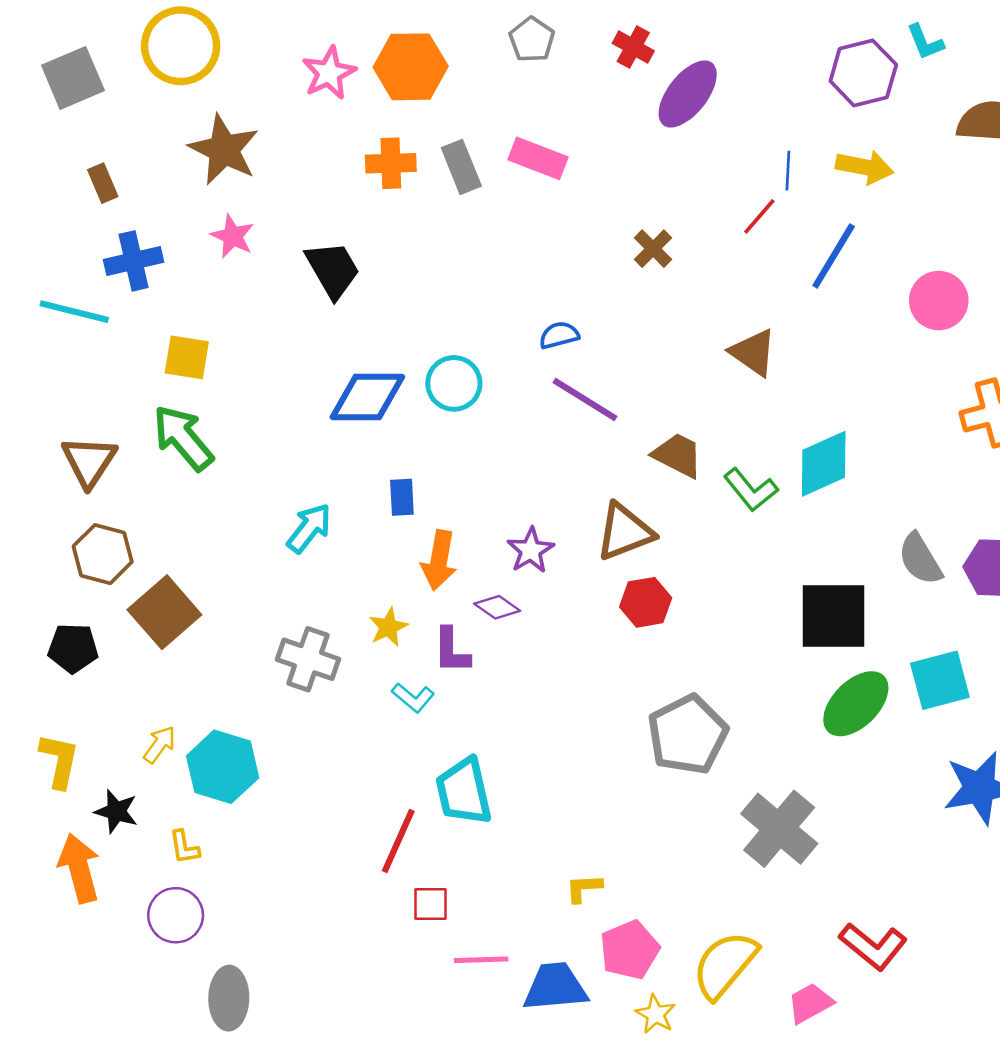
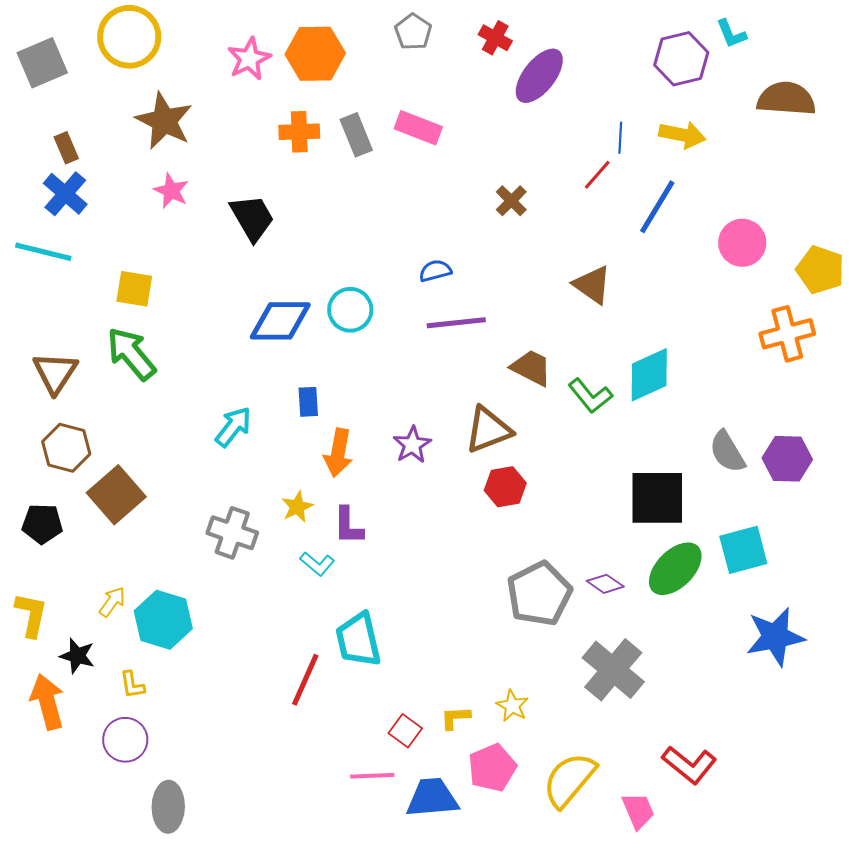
blue cross: (134, 261) -> (65, 194), moved, turned -36
purple line: (585, 399) -> (456, 323), turned -38
purple diamond: (497, 607) -> (605, 584), moved
red square: (430, 904) -> (405, 731), moved, turned 36
pink trapezoid: (810, 1003) -> (638, 811), turned 96
yellow star: (656, 1014) -> (512, 706), moved

